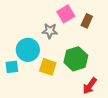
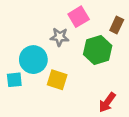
brown rectangle: (87, 21) -> (117, 25), moved
green hexagon: (76, 59) -> (98, 50), moved

